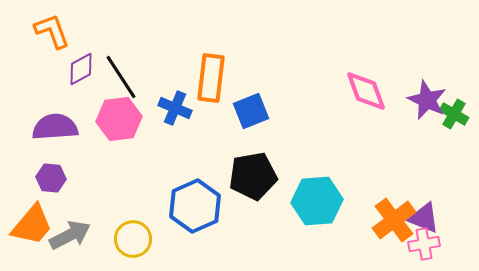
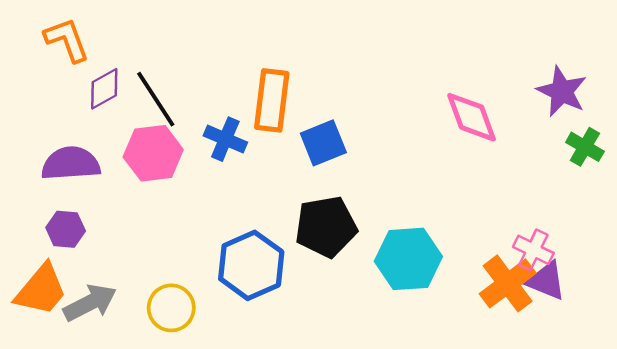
purple star: (427, 100) -> (562, 91), moved
pink cross: (424, 244) -> (533, 250), moved, turned 36

